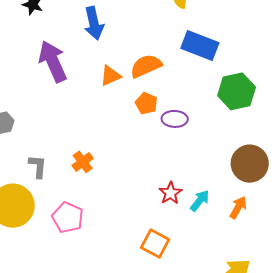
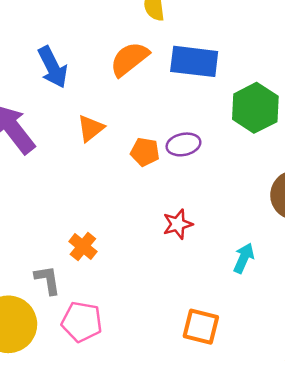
orange semicircle: (146, 66) -> (129, 59), moved
purple ellipse: (175, 119) -> (183, 144), moved
gray L-shape: (38, 166) -> (48, 280), moved
red star: (170, 193) -> (178, 224), moved, turned 30

